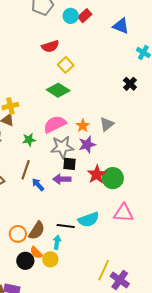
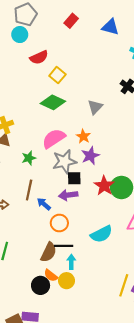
cyan circle: (71, 16) -> (20, 35), moved
gray triangle: (107, 124) -> (95, 107), moved
black line: (66, 226) -> (64, 246), moved
orange circle: (18, 234) -> (59, 223), moved

